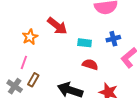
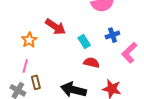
cyan rectangle: (85, 43) -> (84, 41), turned 56
brown rectangle: (33, 80) -> (36, 82), turned -40

